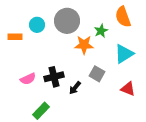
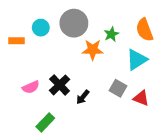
orange semicircle: (123, 17) -> (144, 30), moved
gray square: (97, 74) -> (118, 88), moved
black cross: (54, 77) -> (60, 85), turned -30

